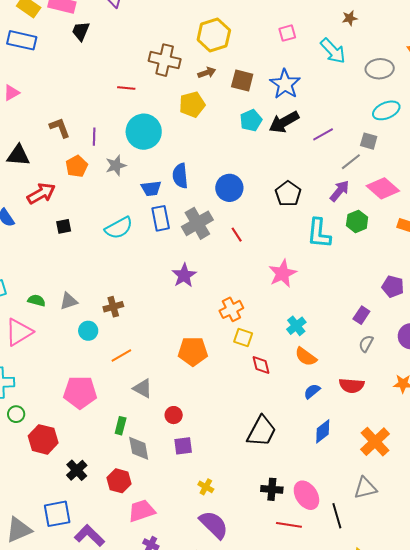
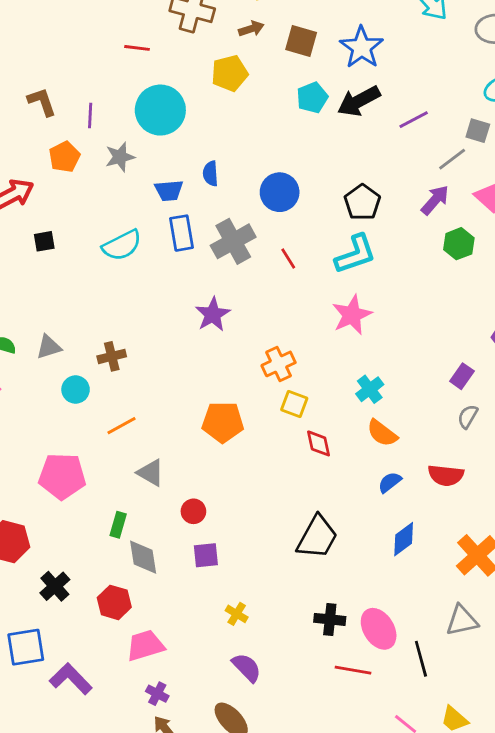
blue semicircle: (180, 176) -> (210, 174), size x0.7
cyan L-shape: (319, 233) -> (355, 254), moved, turned -116
purple semicircle: (214, 525) -> (247, 667), size x0.7

